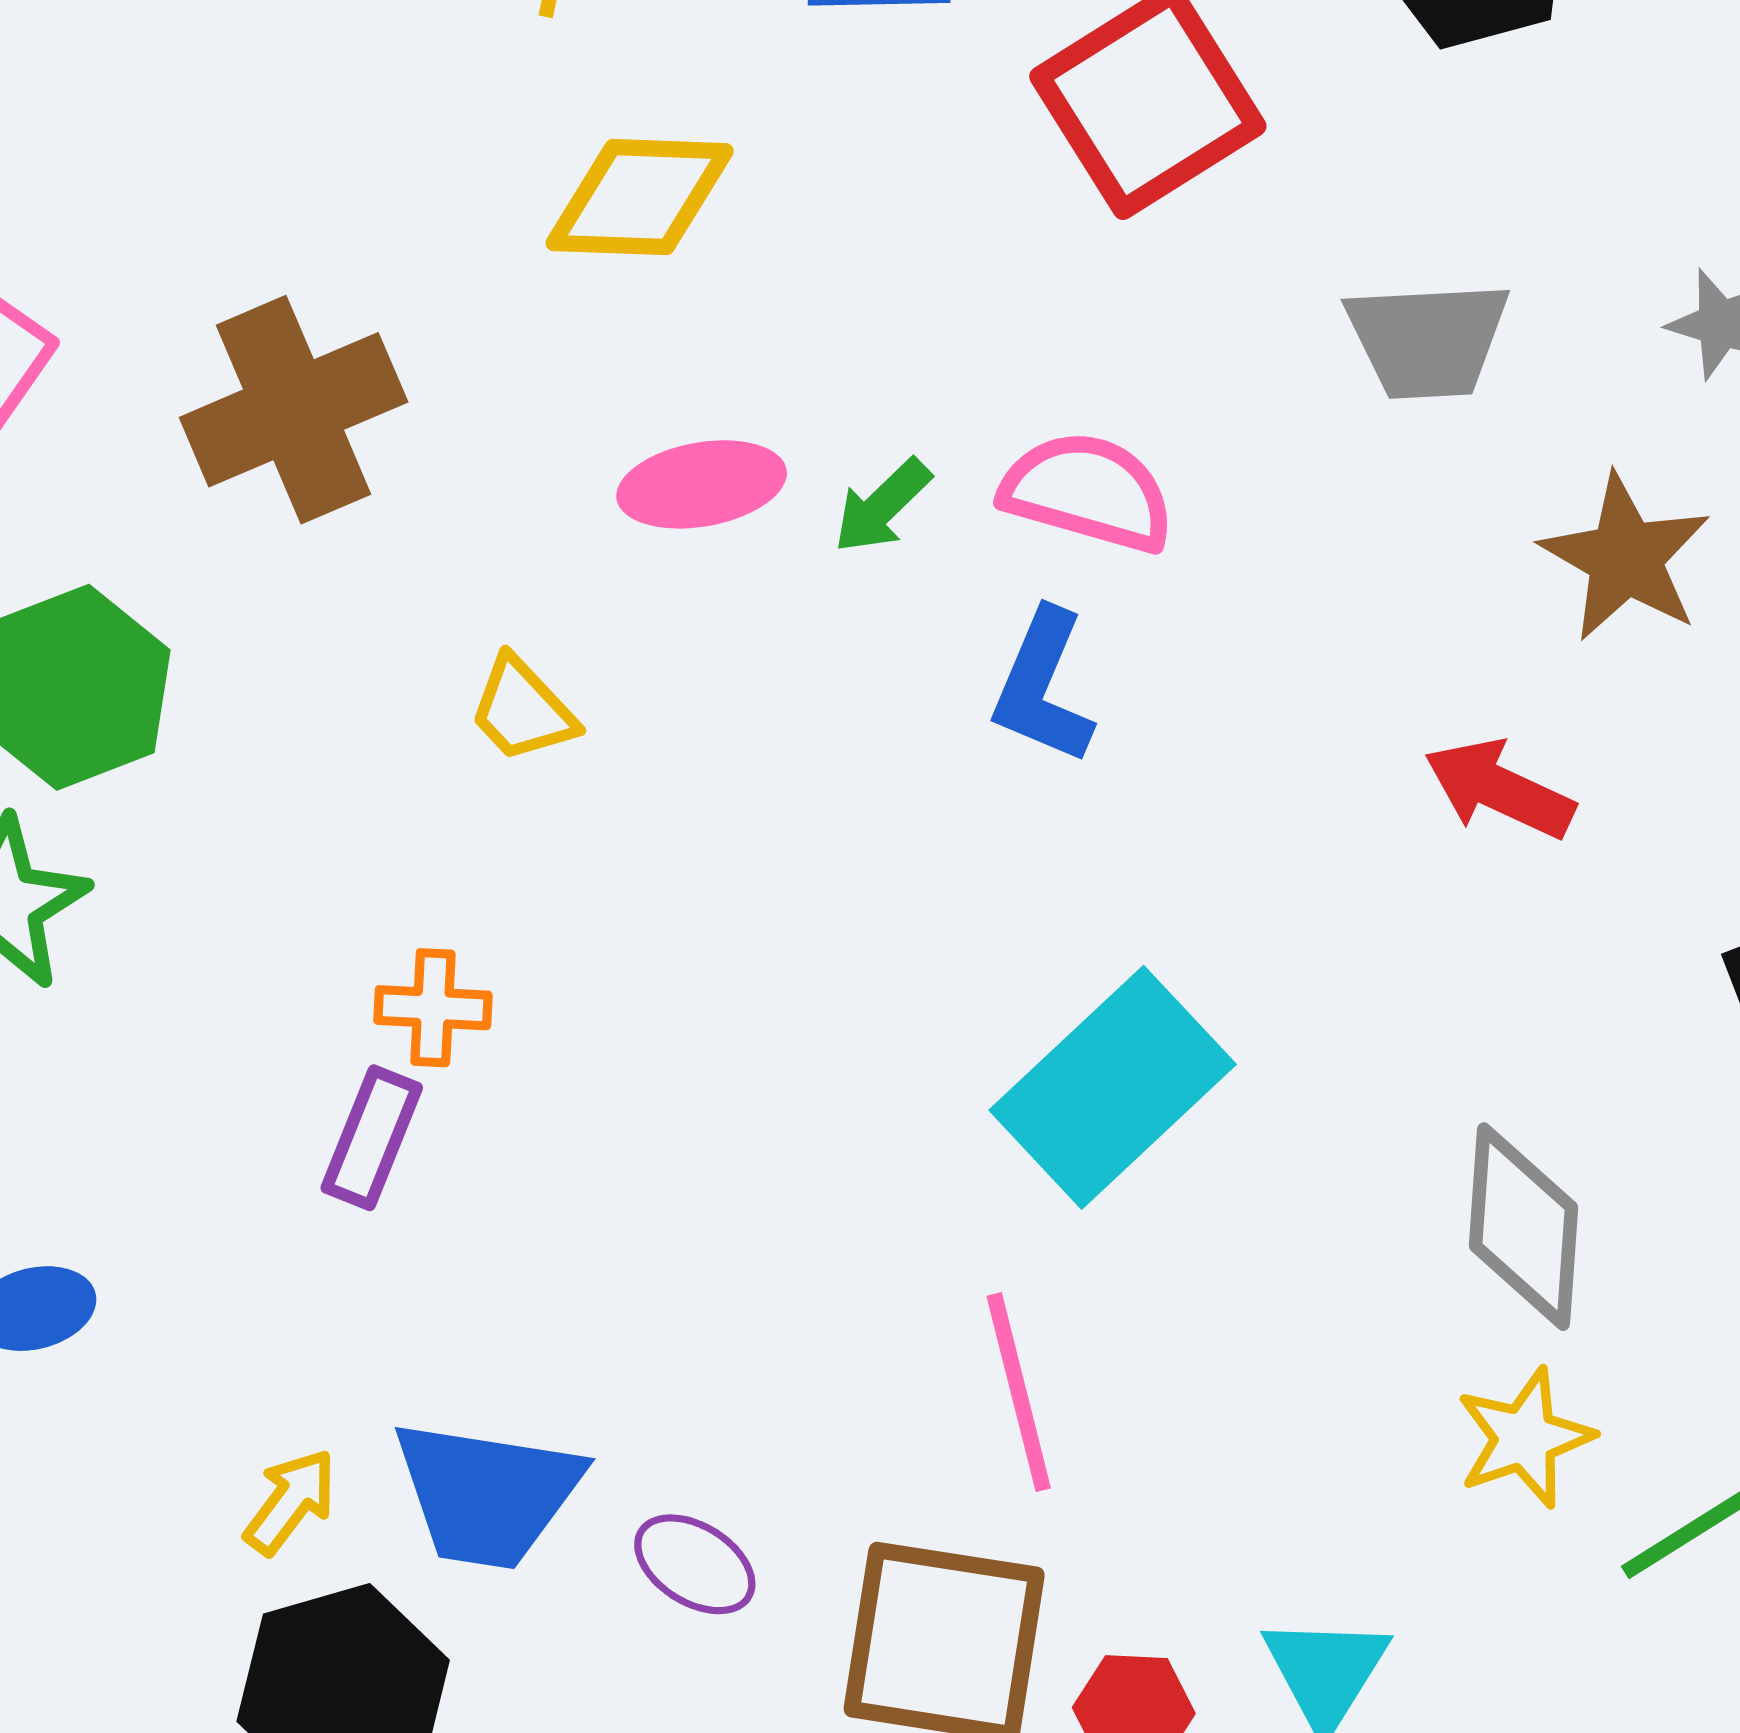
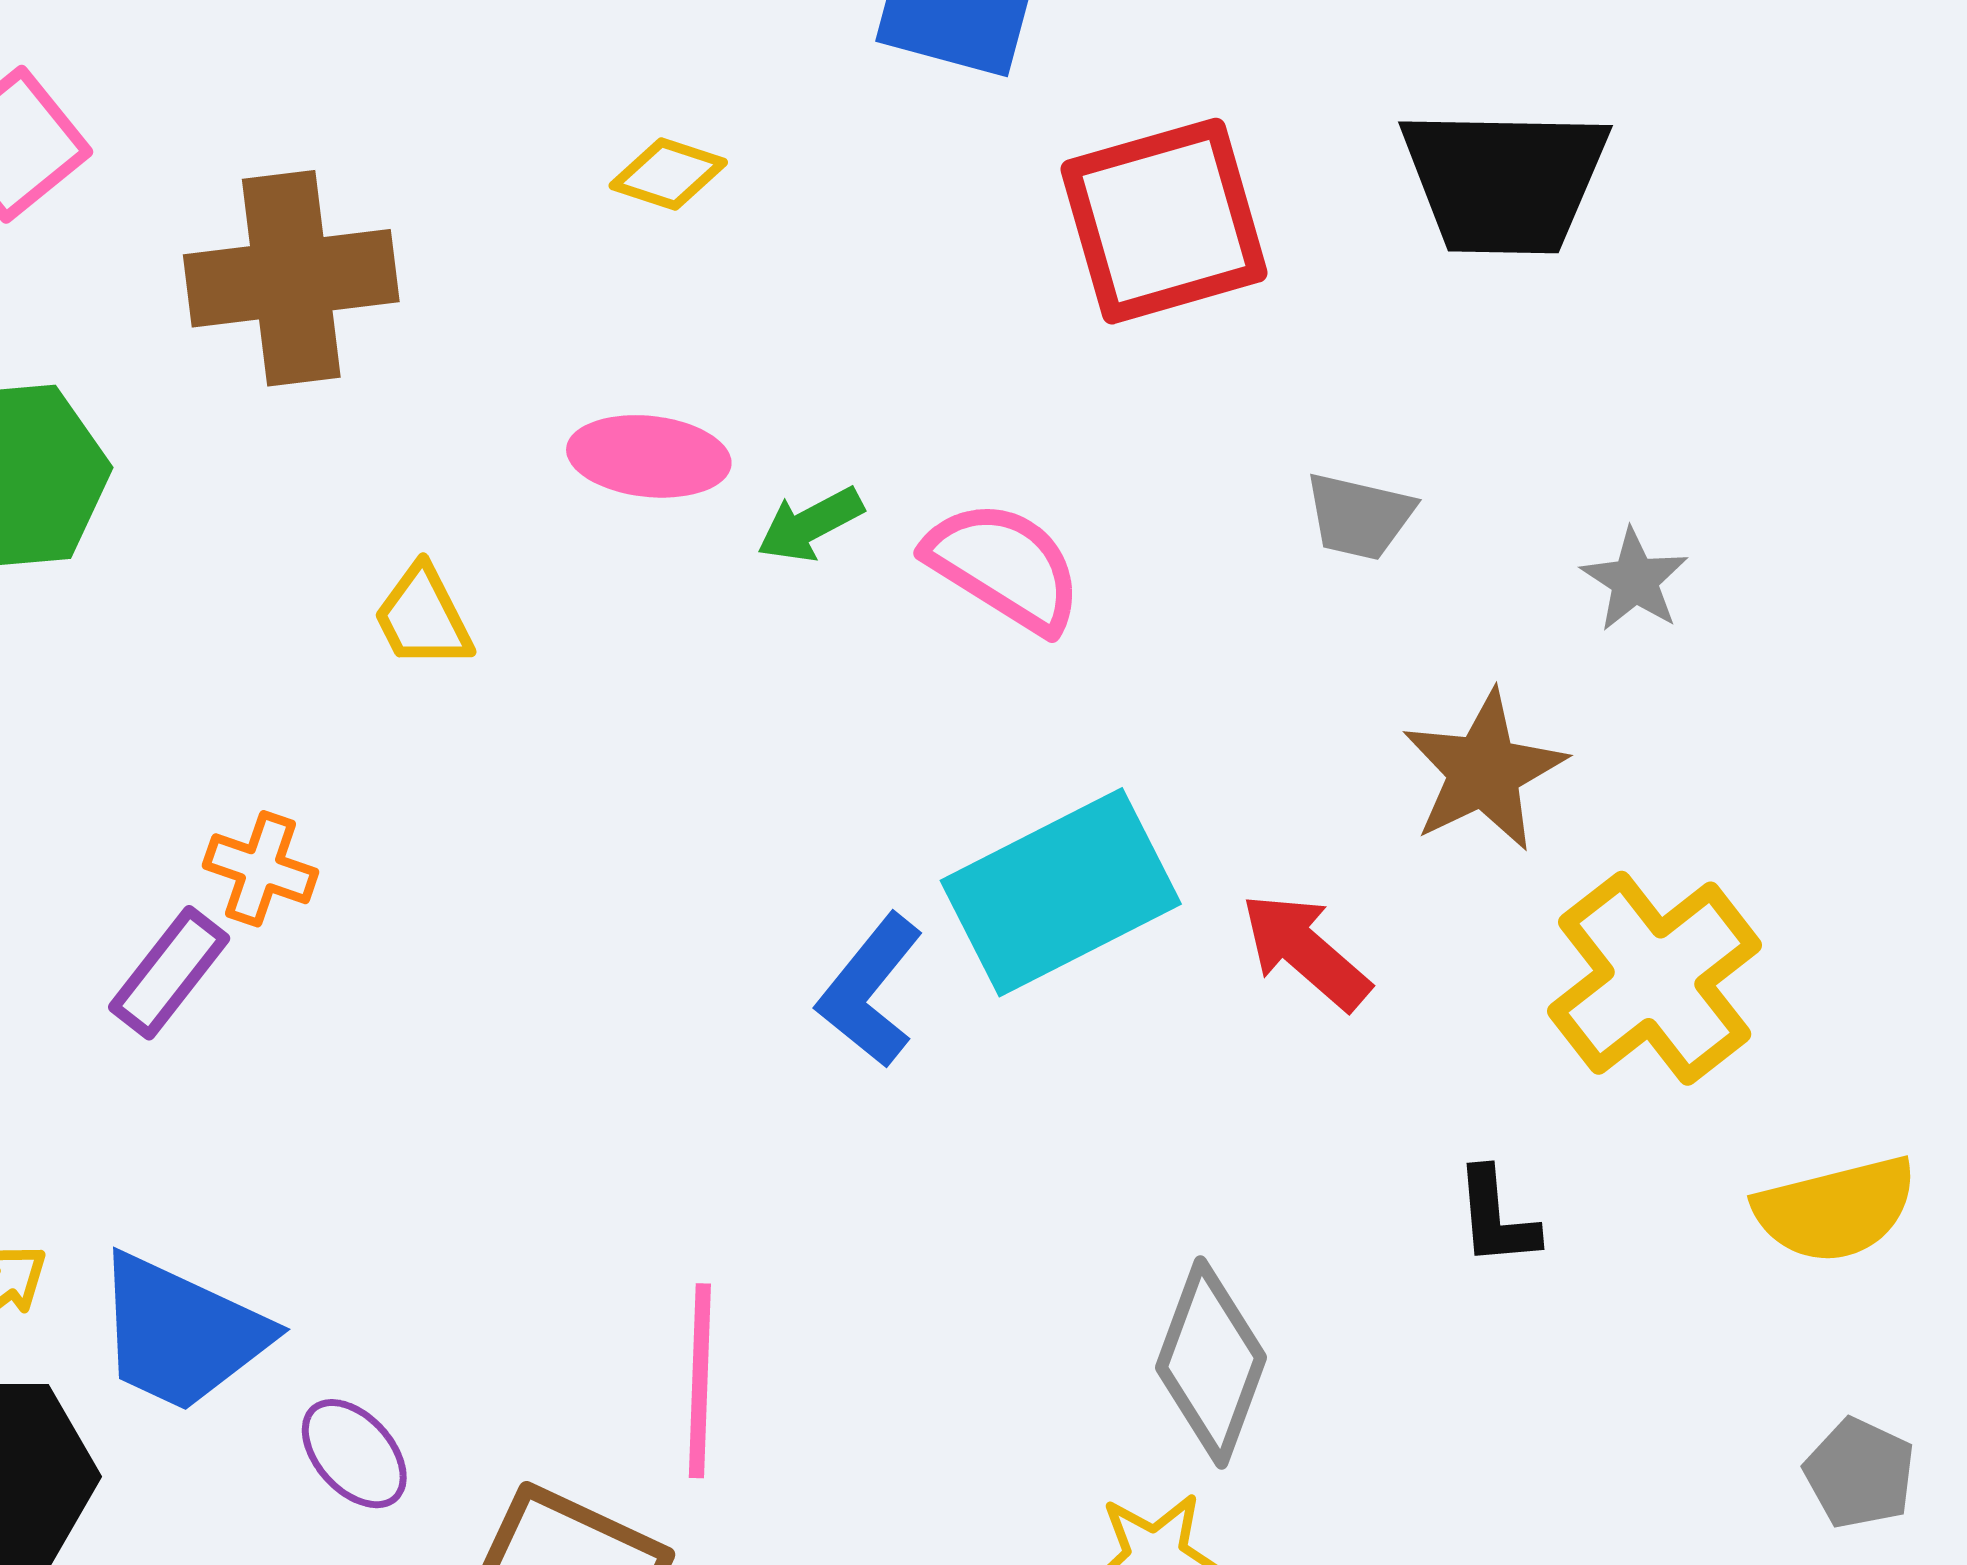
yellow diamond: (640, 197) -> (668, 174), size x0.6
gray trapezoid: (1428, 340) -> (1359, 516), size x0.7
blue L-shape: (1043, 687) -> (870, 991), moved
cyan rectangle: (1113, 1087) -> (1061, 892), moved

